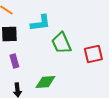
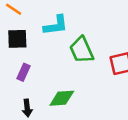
purple rectangle: (14, 61) -> (23, 72), turned 40

